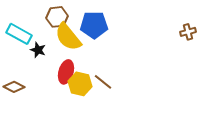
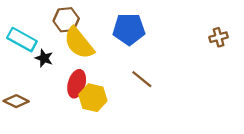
blue pentagon: (94, 25) -> (129, 29), moved
brown line: (103, 82) -> (142, 79), moved

